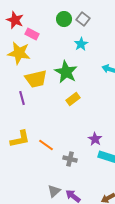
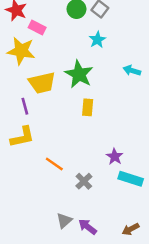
yellow rectangle: (73, 99) -> (88, 107), turned -48
yellow L-shape: (20, 139) -> (22, 137), moved
gray cross: (70, 159) -> (84, 181), turned 32

